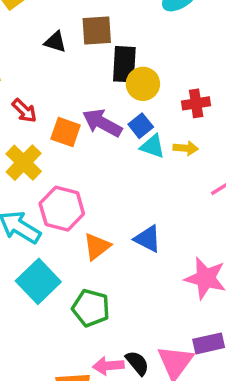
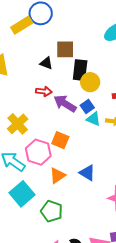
black triangle: (55, 42) -> (46, 63), moved
red arrow: (24, 111) -> (44, 91), moved, turned -42
orange square: (66, 132) -> (60, 140), moved

